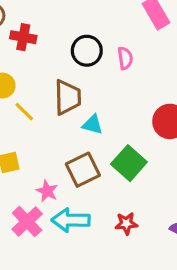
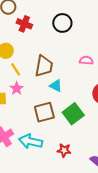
black circle: (87, 51) -> (62, 23), moved
pink semicircle: (125, 58) -> (86, 60), moved, turned -88
pink star: (47, 191) -> (17, 88), moved

